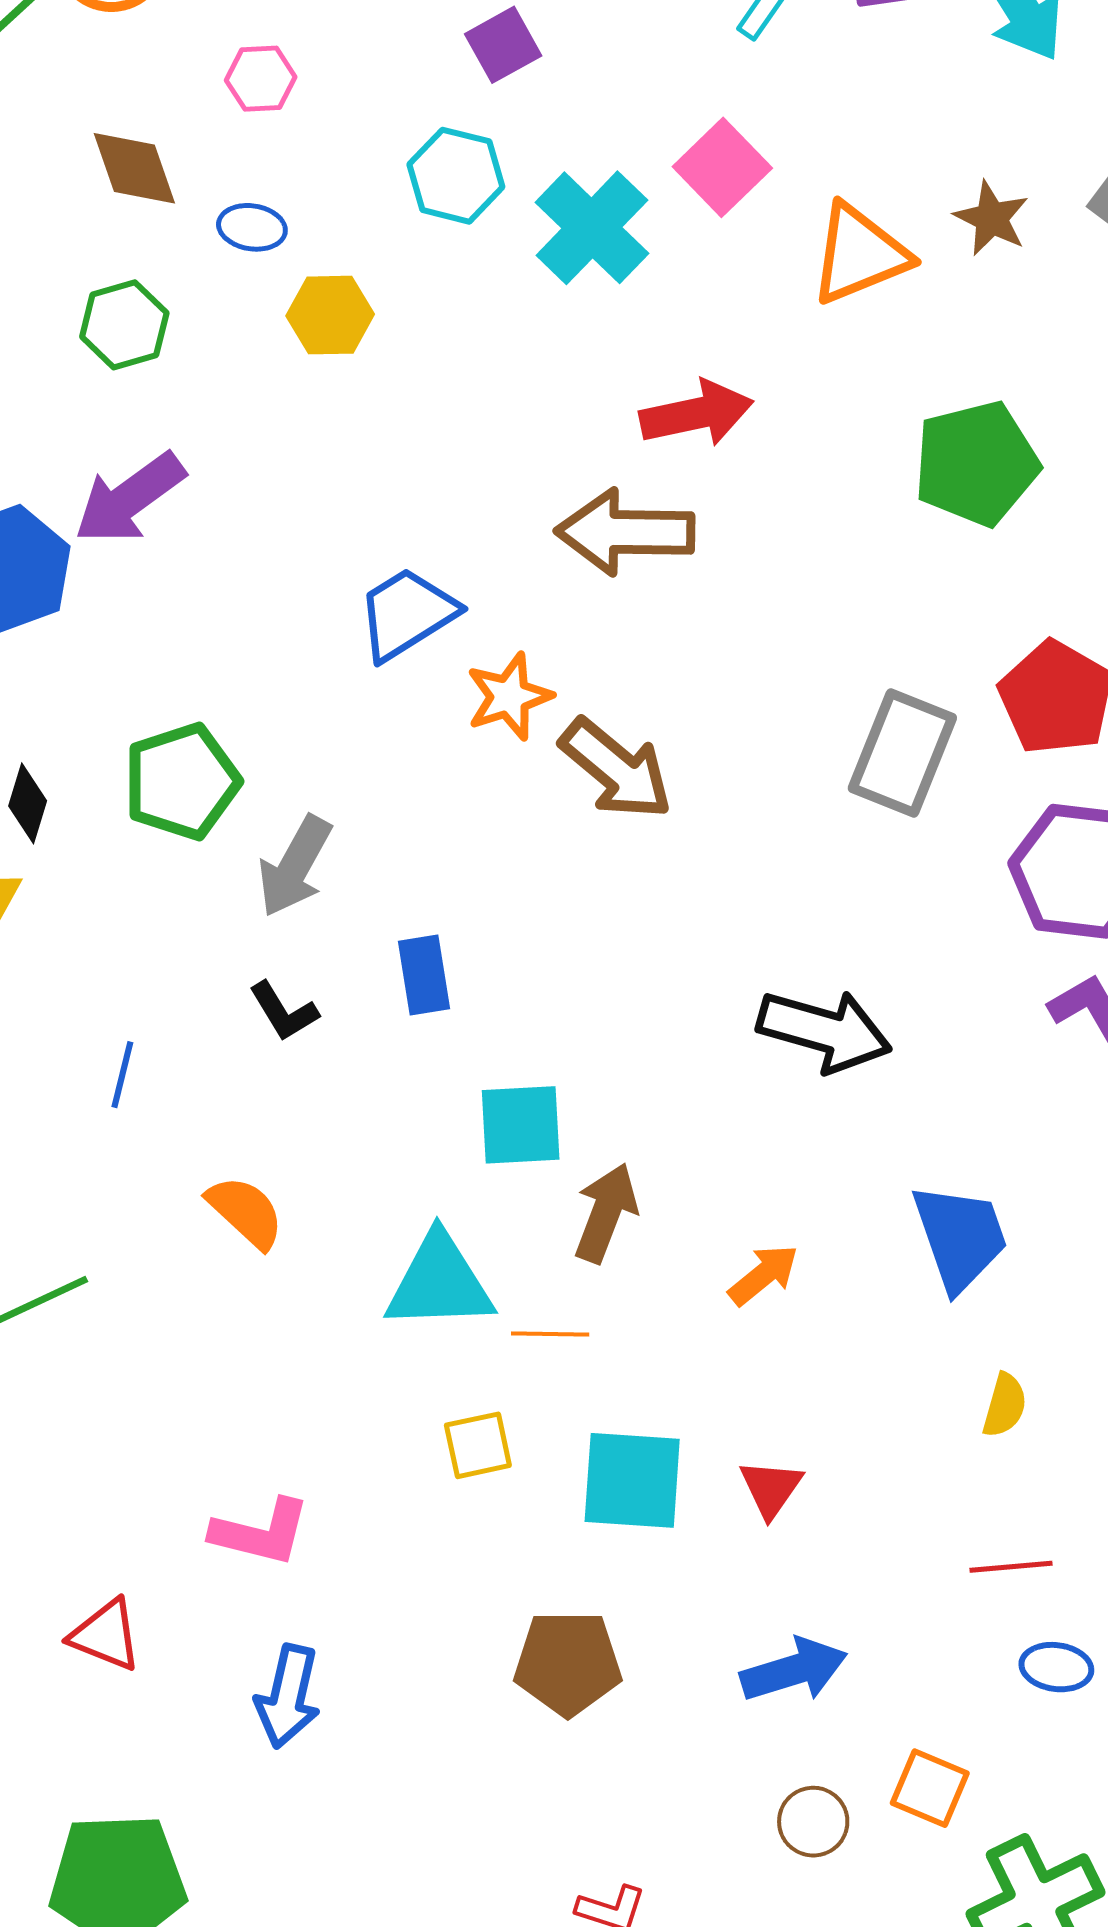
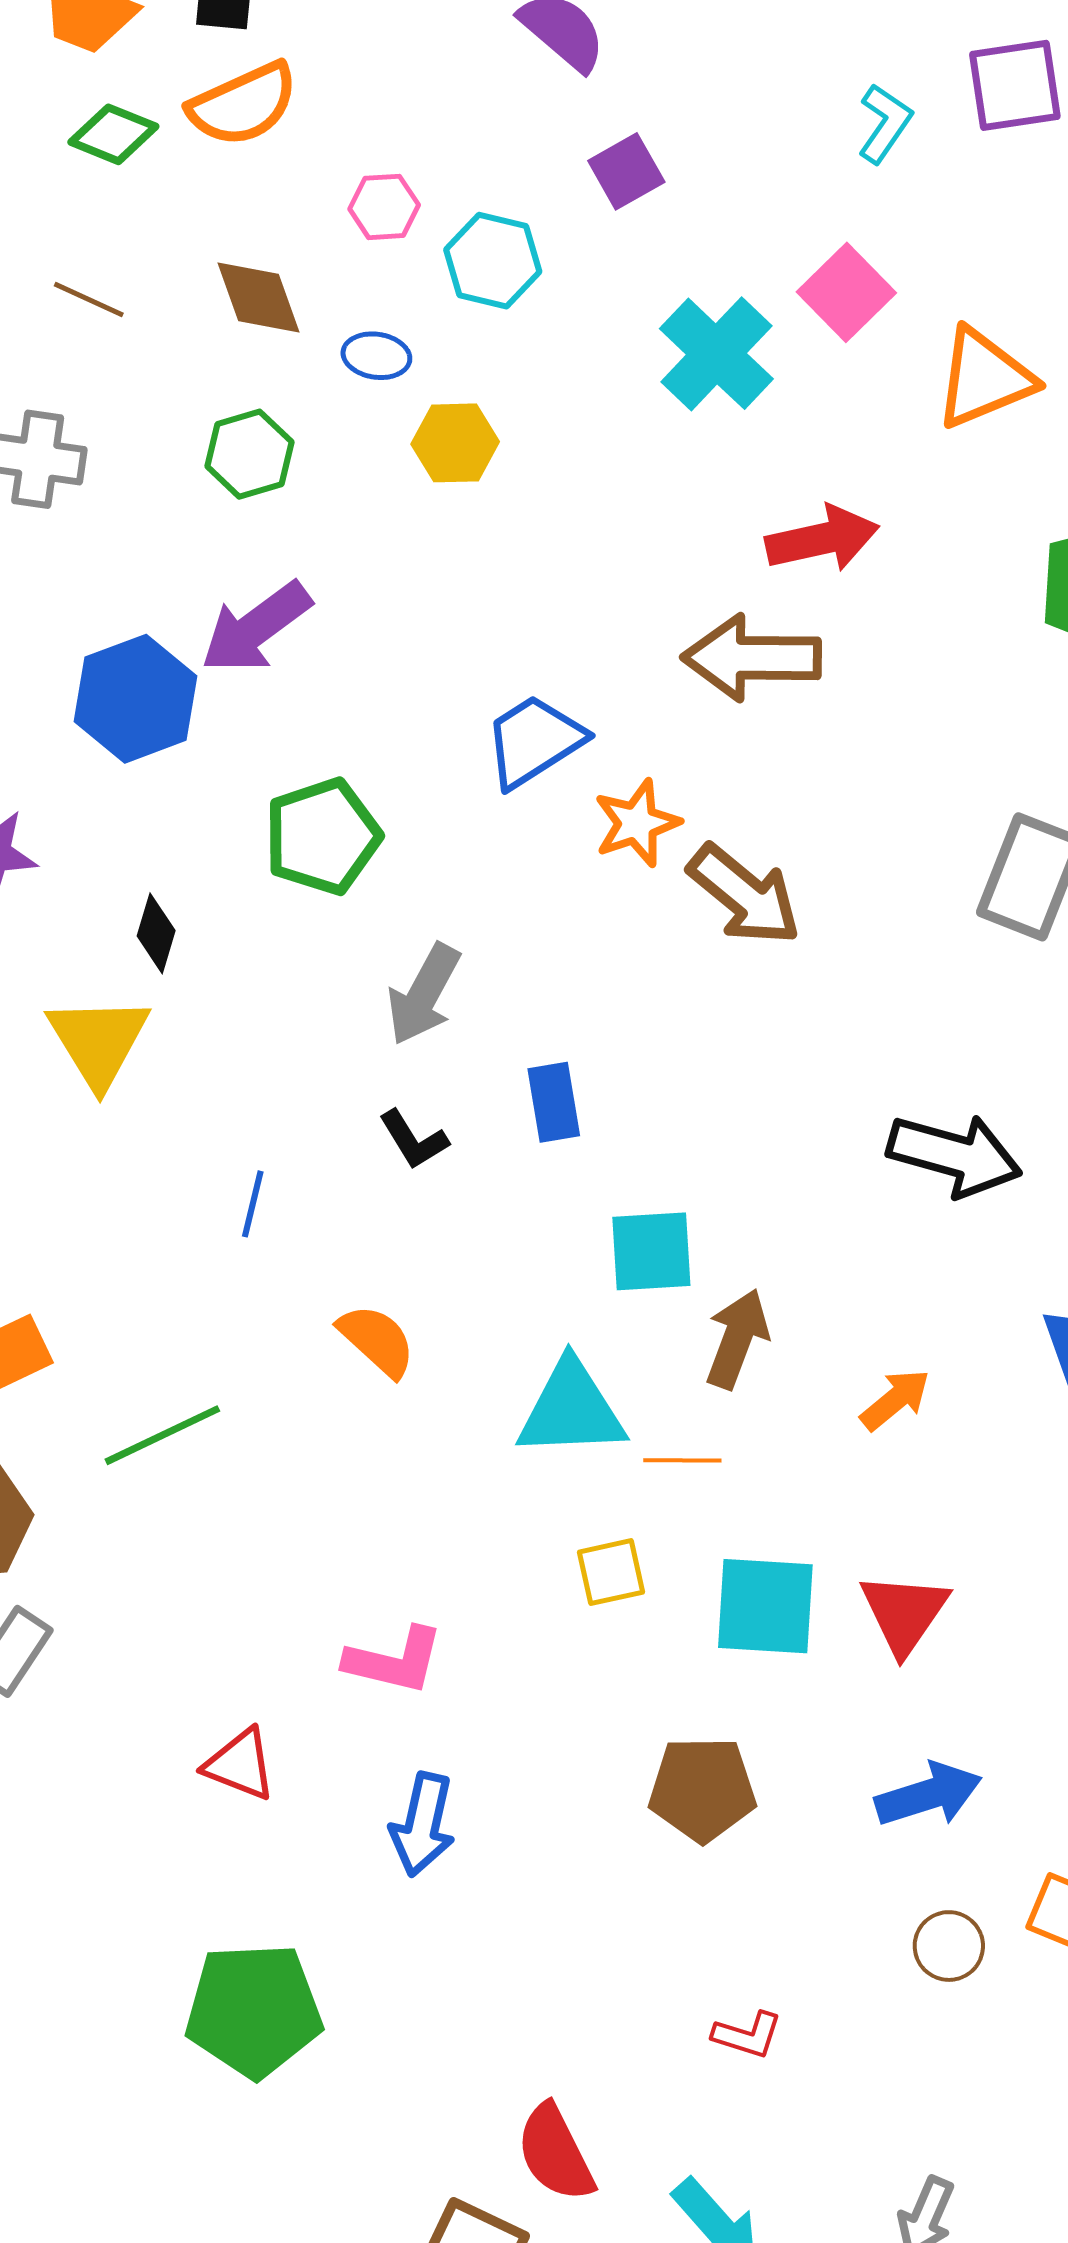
cyan hexagon: (456, 176) -> (493, 261), moved
green pentagon: (182, 782) -> (322, 836), moved
red triangle: (771, 1488) -> (904, 1613), size x1.4

